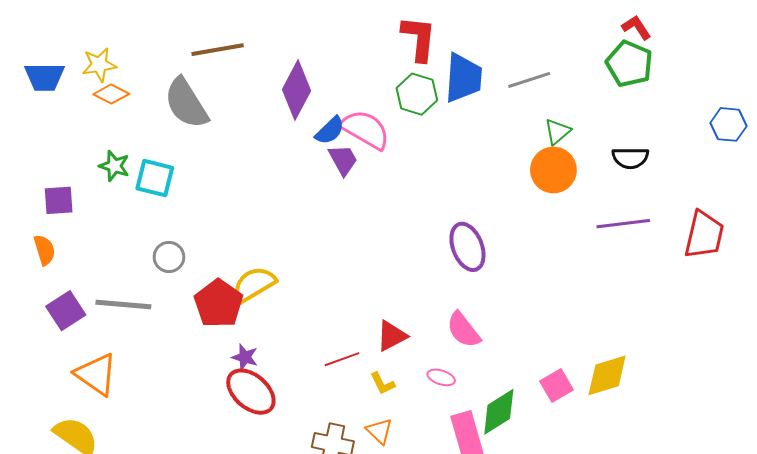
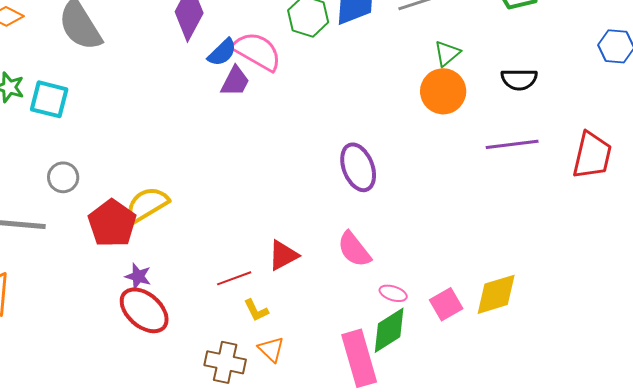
purple trapezoid: (343, 160) -> (235, 81), turned 56
pink ellipse: (441, 377) -> (393, 293), moved
yellow L-shape: (382, 383) -> (256, 310), moved

